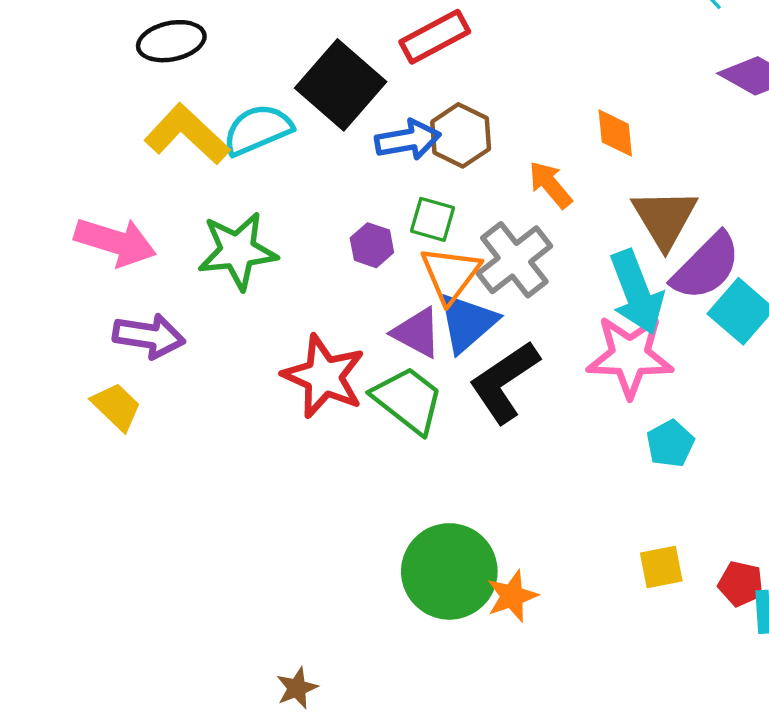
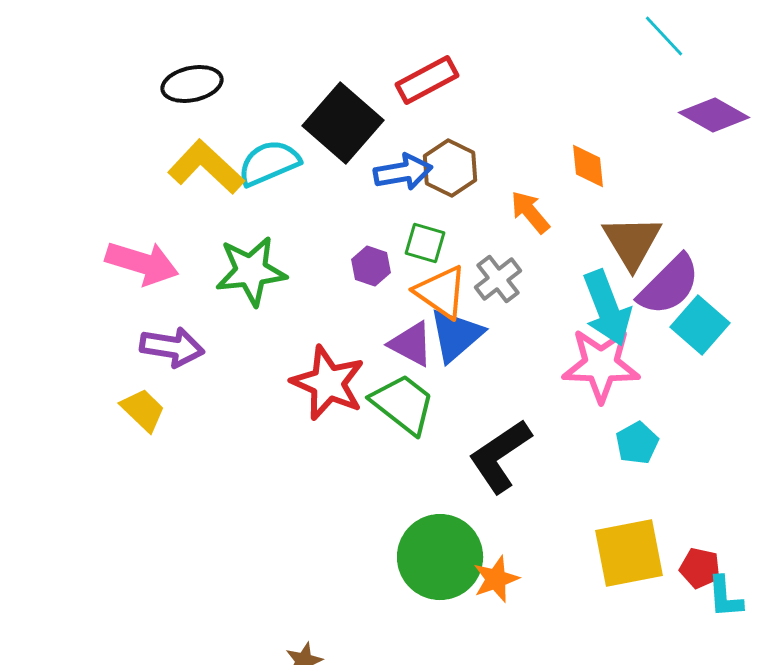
gray cross: (514, 260) -> (498, 279), size x0.7
orange triangle: (450, 274) -> (441, 292), turned -32
black L-shape: (504, 382) -> (500, 456), moved
yellow square: (661, 567) -> (629, 553), size x1.8

